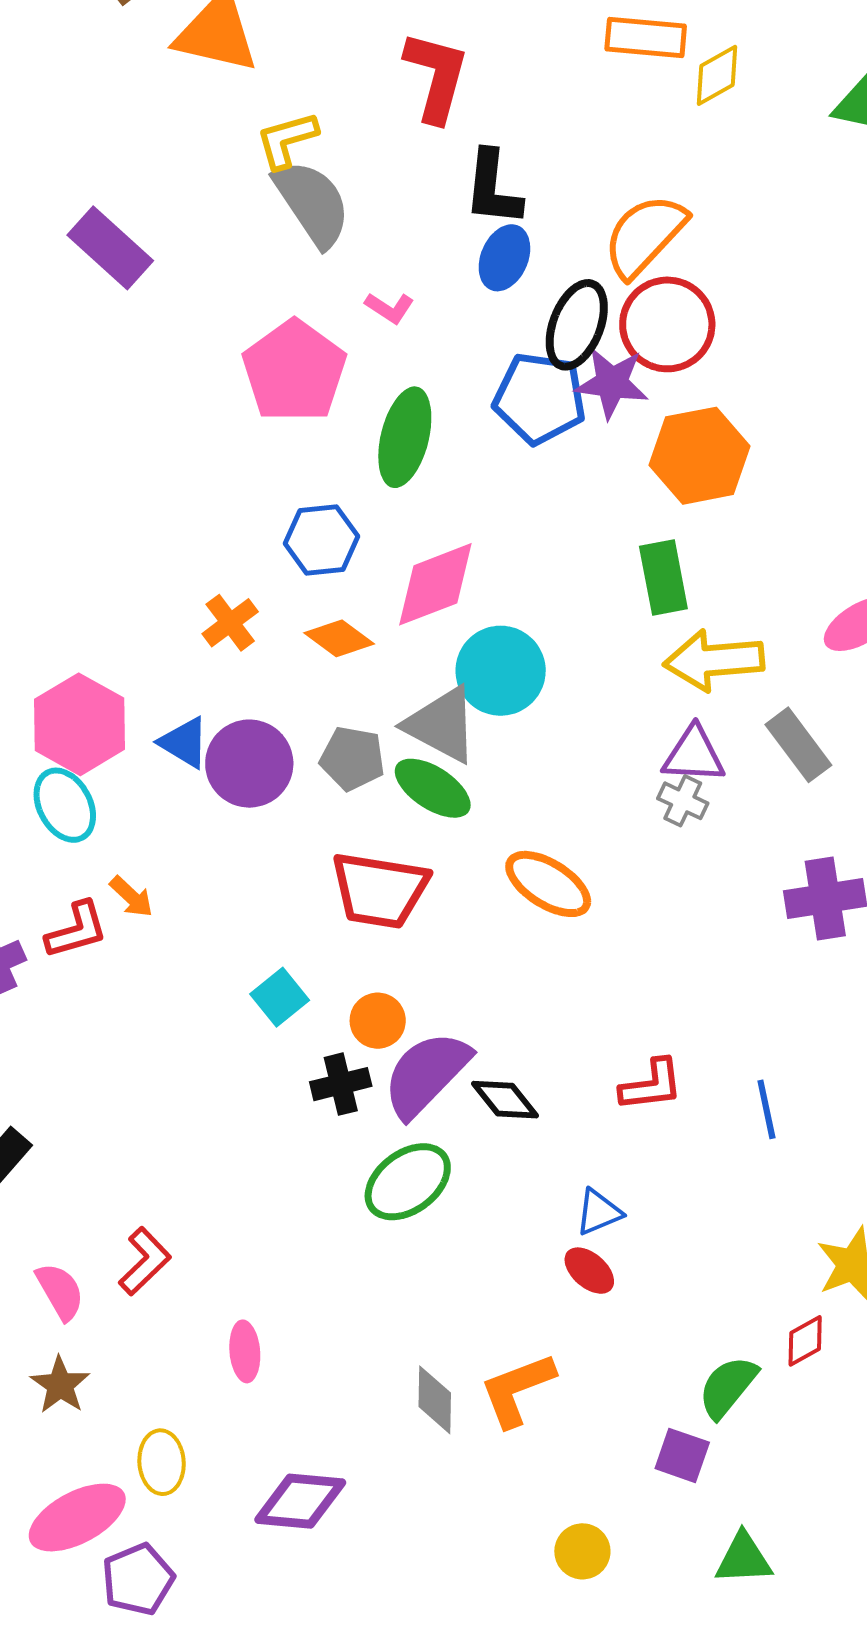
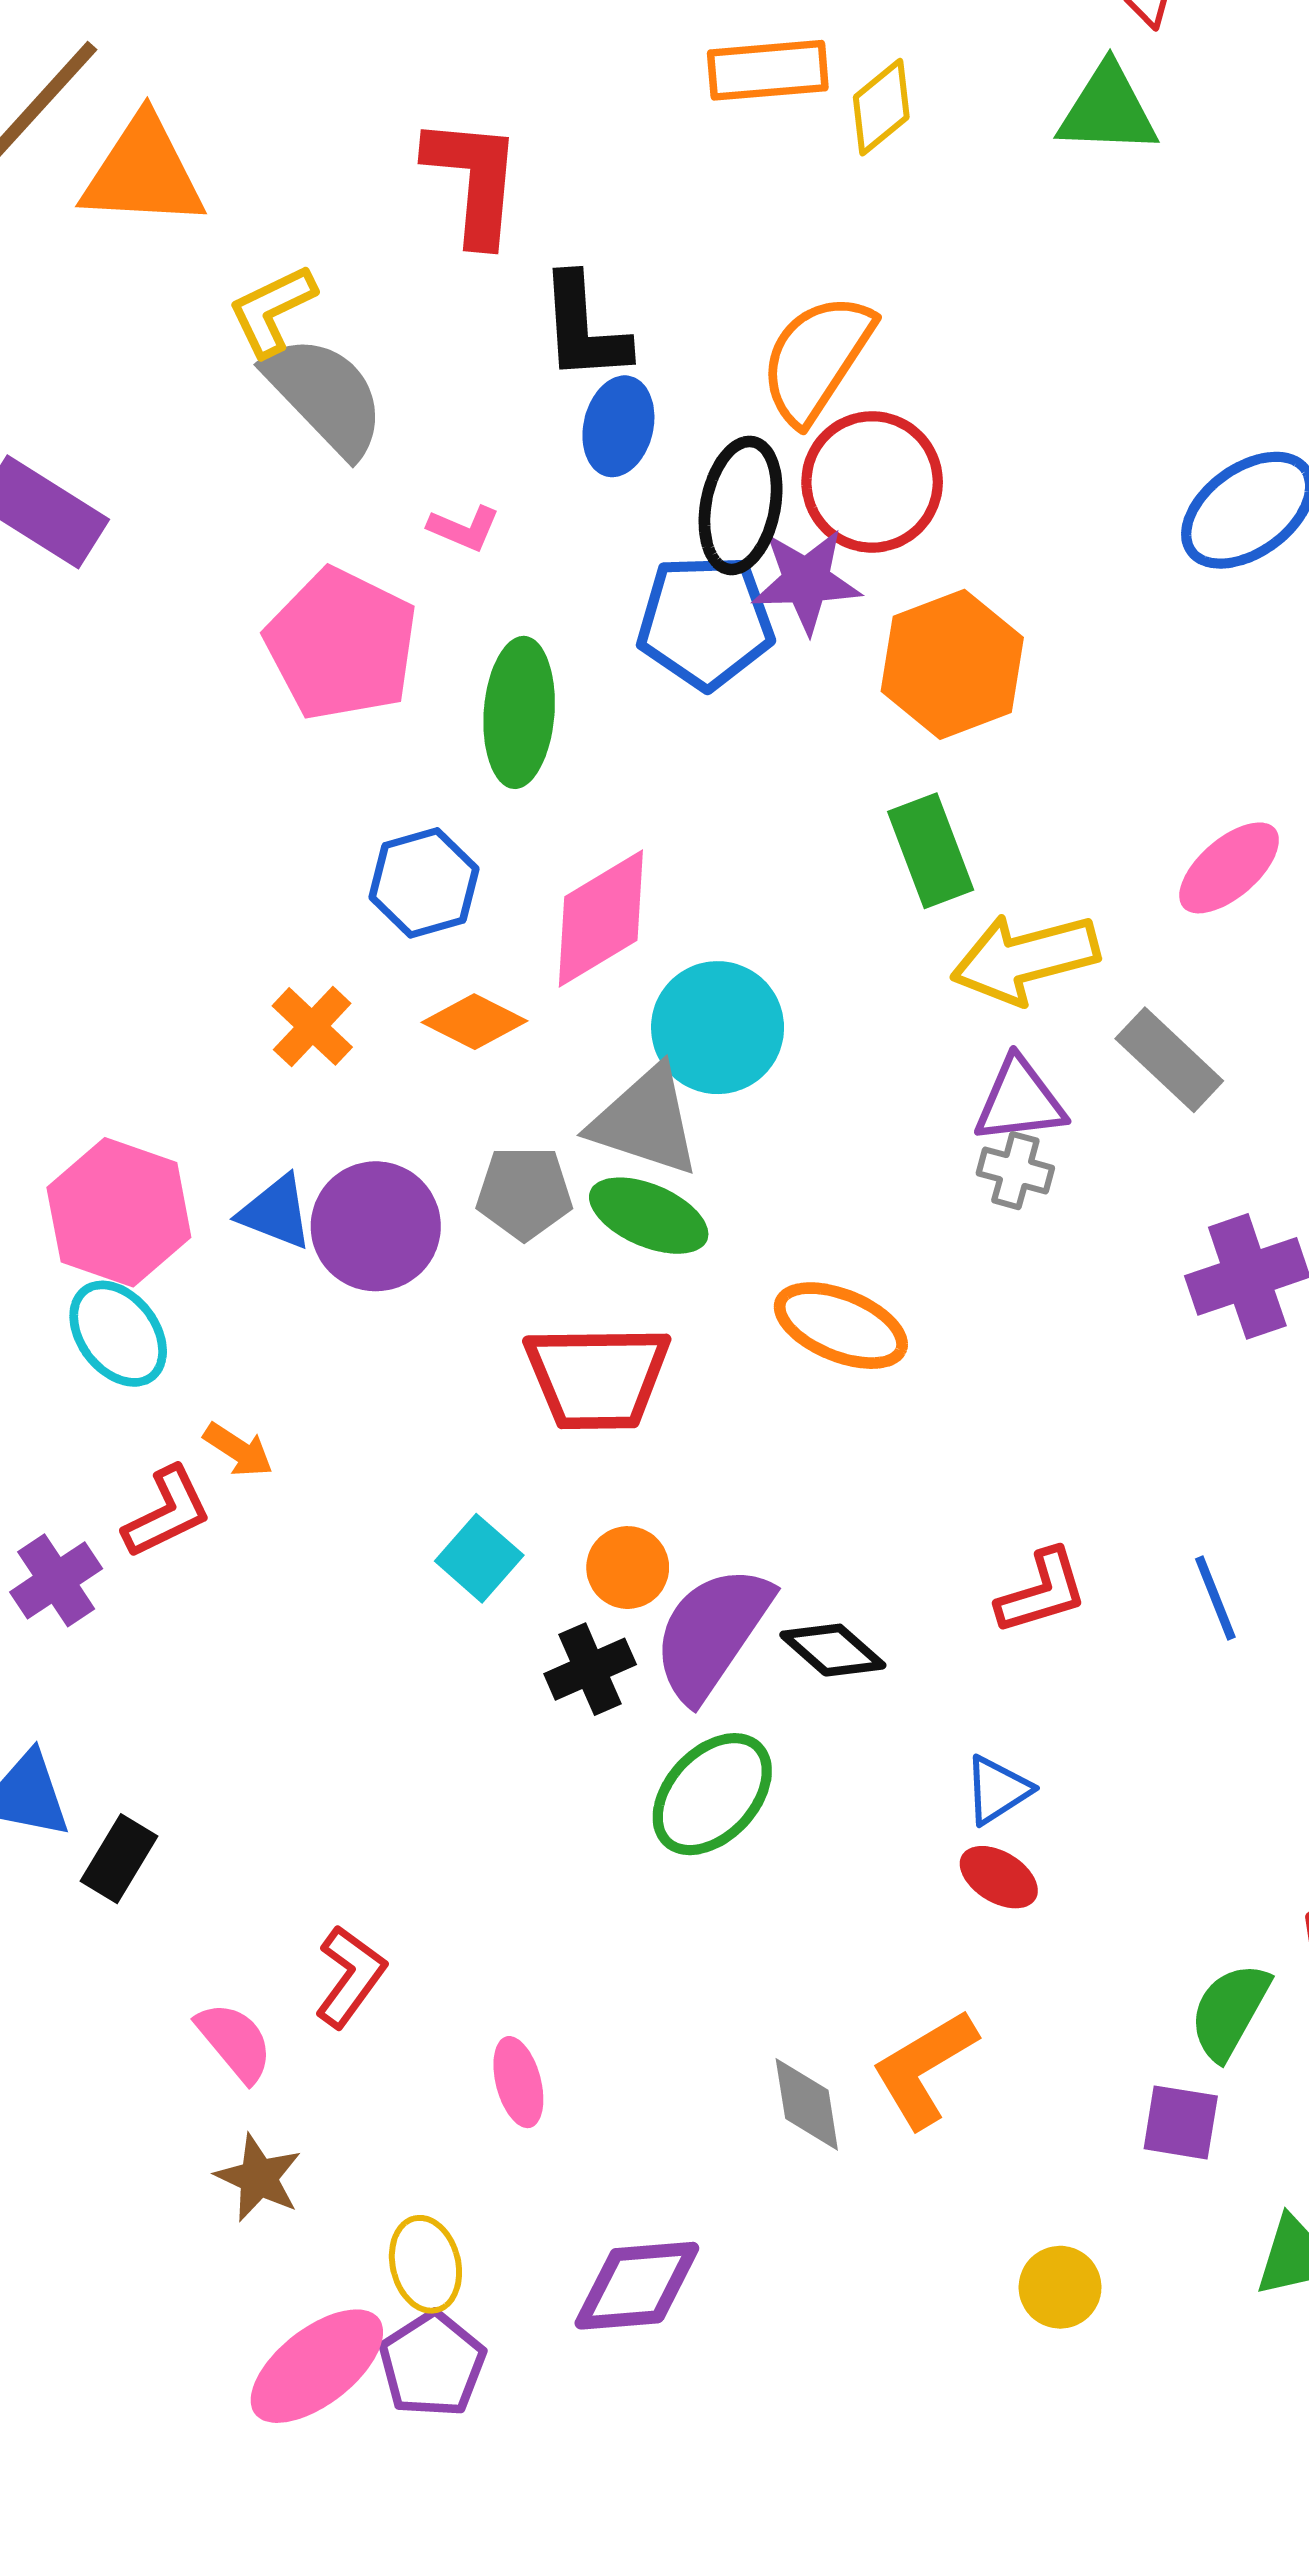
purple pentagon: (138, 1579) -> (432, 2364), moved

